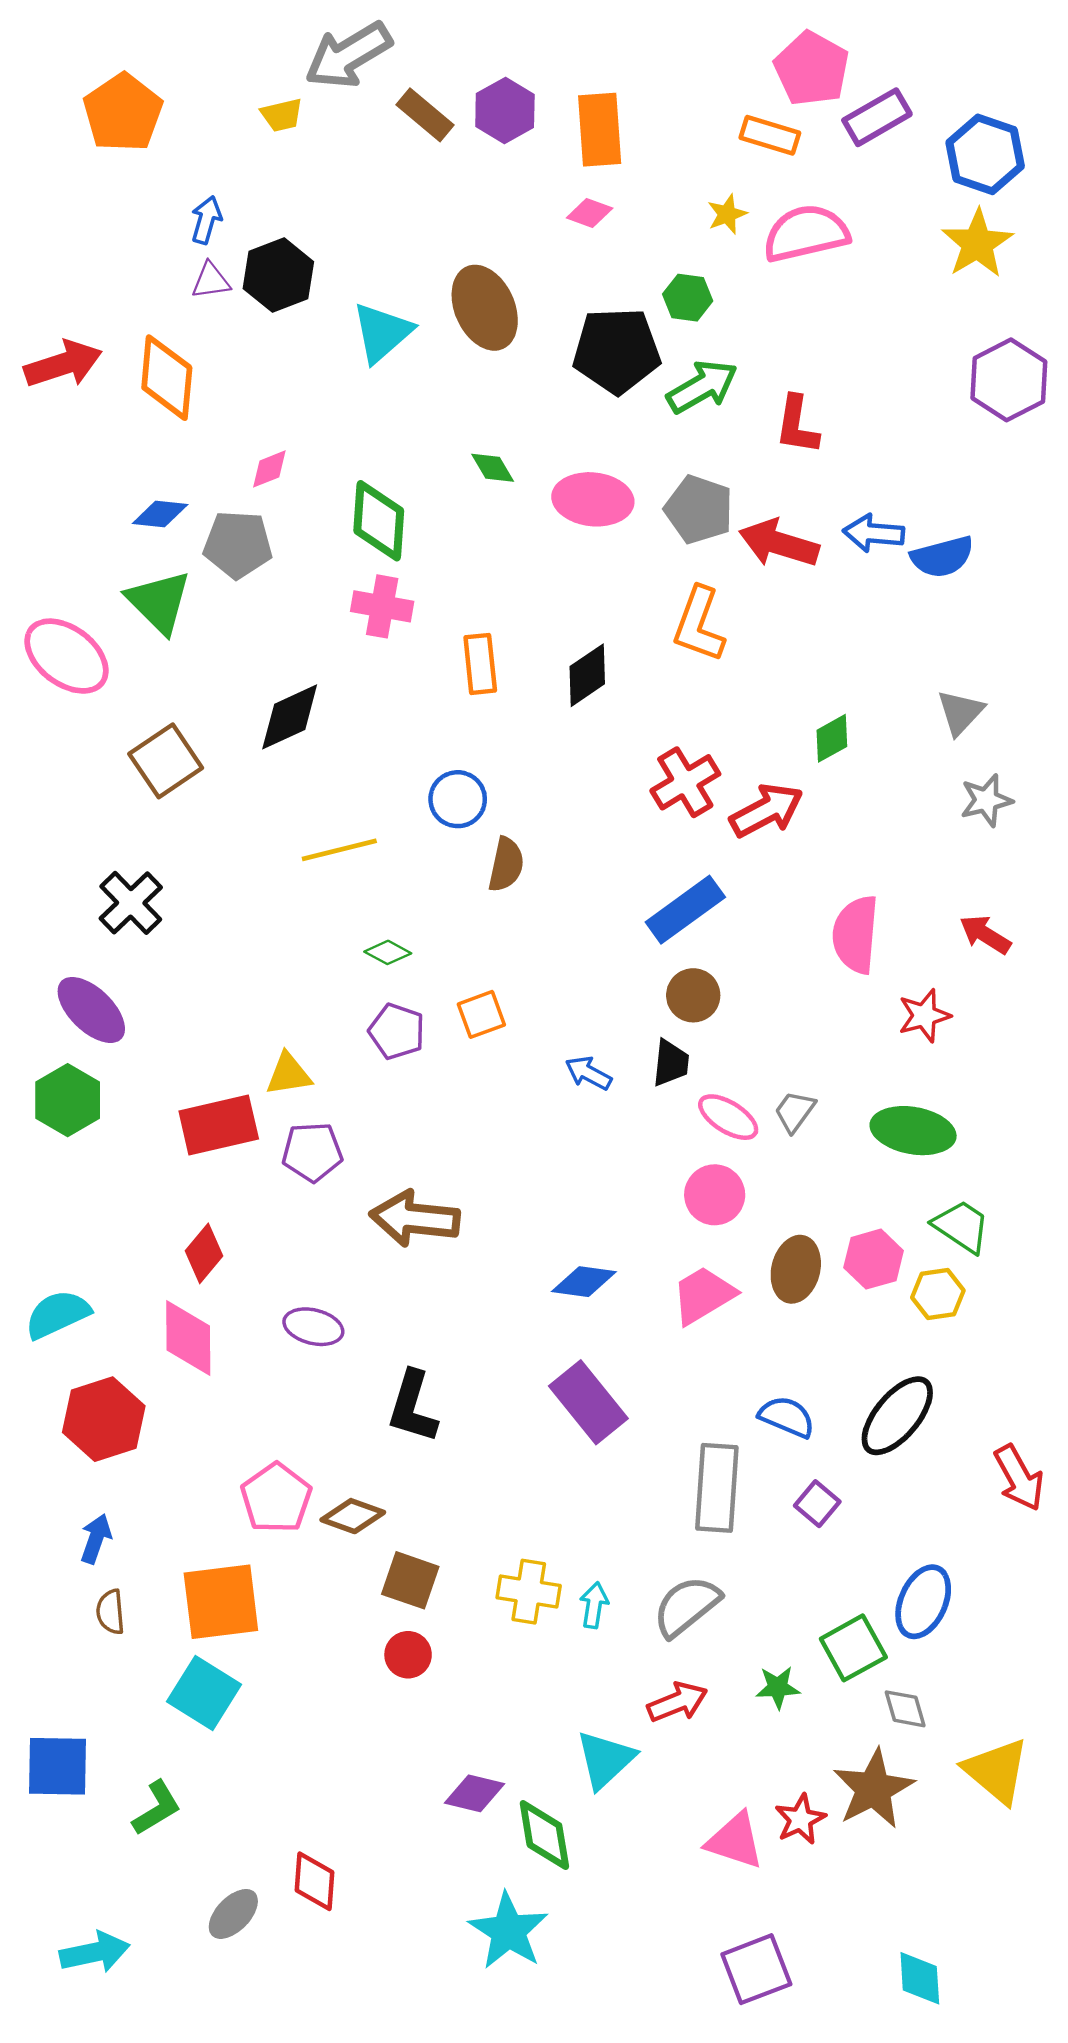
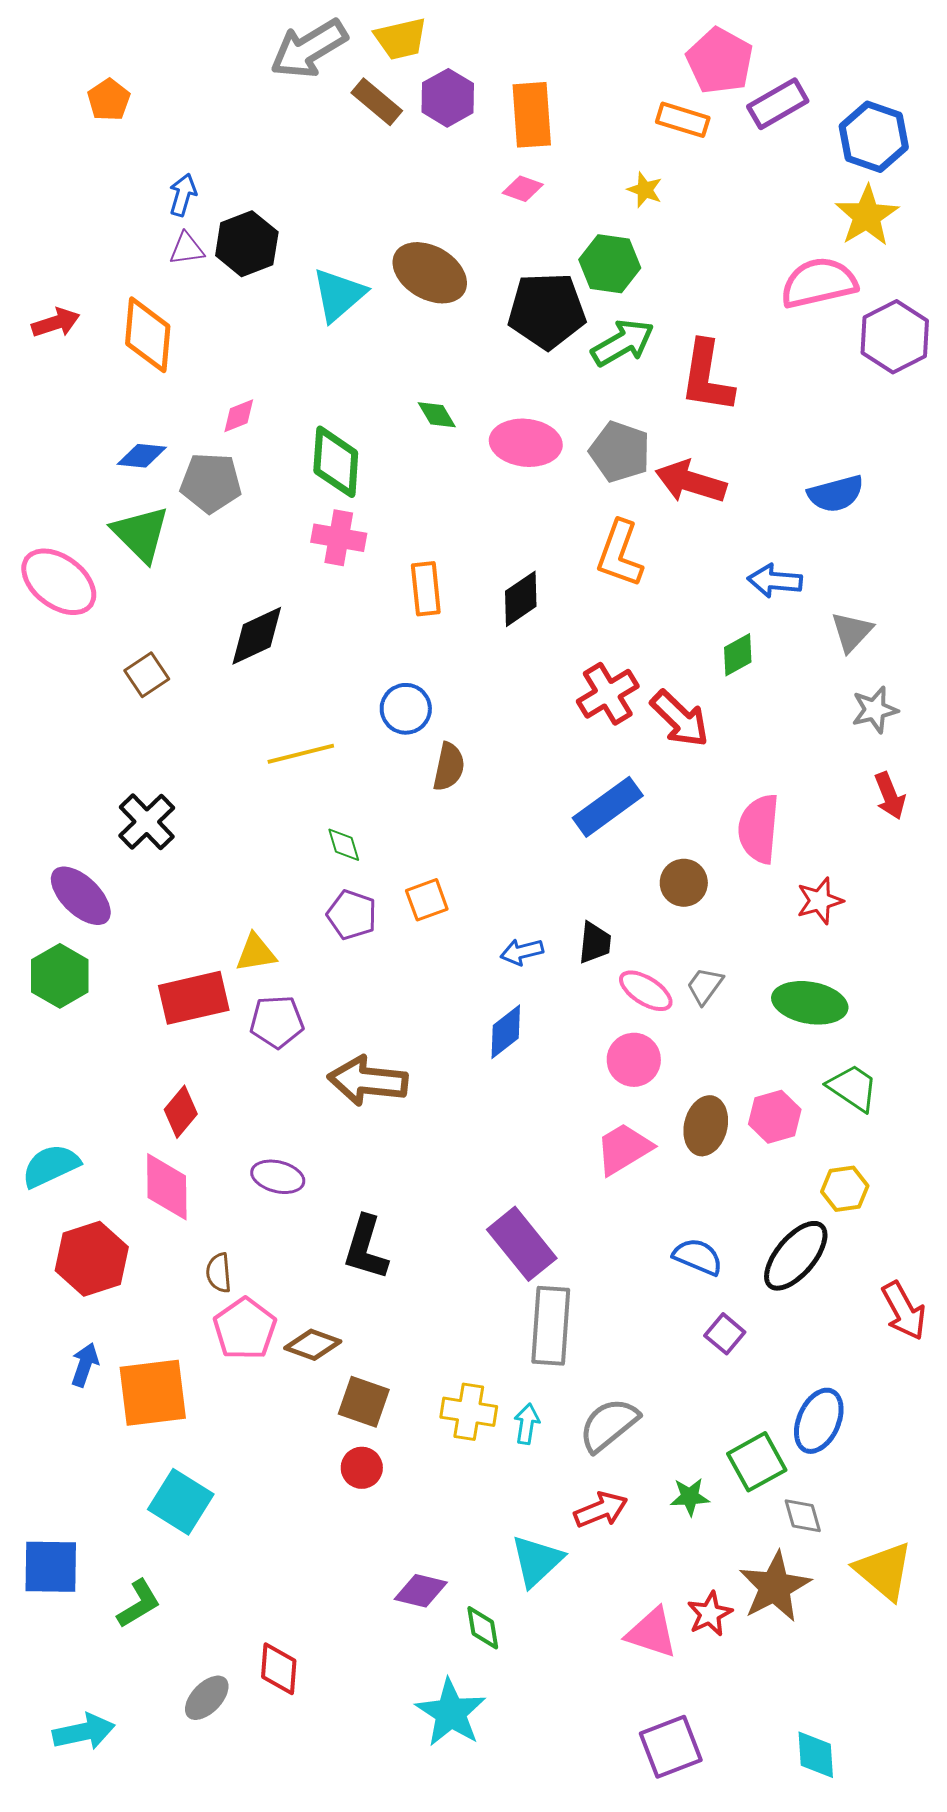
orange pentagon: (123, 113) -> (109, 100), size x0.6
yellow trapezoid: (282, 115) -> (401, 39), moved, size x1.4
yellow star: (727, 214) -> (645, 190), turned -30
pink semicircle: (806, 233) -> (819, 283), moved
green hexagon: (688, 298) -> (610, 264), size x1.4
brown ellipse: (485, 308) -> (430, 273), turned -36
red arrow: (63, 364) -> (56, 323), size x0.7
red L-shape: (797, 425) -> (707, 377), size x1.4
blue arrow: (874, 533) -> (775, 581), moved
brown square: (166, 761) -> (147, 675), size x0.7
red arrow: (766, 810) -> (680, 719), turned 72
black cross: (131, 903) -> (147, 822), moved
red arrow: (985, 934) -> (890, 796), moved, turned -144
green diamond: (388, 952) -> (344, 845), turned 45
brown circle: (693, 995) -> (684, 883), moved
blue arrow: (588, 1073) -> (522, 952), turned -42
blue diamond: (584, 1282) -> (506, 1032), moved, turned -46
yellow hexagon: (938, 1294) -> (845, 1189), moved
gray rectangle: (717, 1488) -> (551, 1326), moved
orange square: (221, 1602) -> (153, 1393), moved
brown semicircle: (110, 1612) -> (219, 1273), moved
green diamond: (544, 1835) -> (483, 1628), size x0.7

